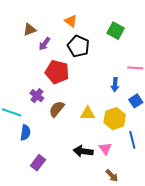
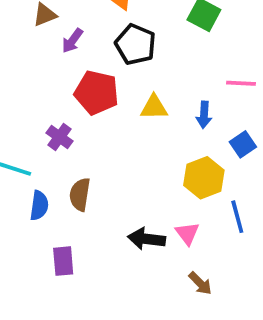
brown semicircle: (57, 109) -> (80, 194), moved, turned -30
yellow triangle: (88, 113) -> (154, 107), moved
purple rectangle: (38, 163) -> (63, 261), turned -42

